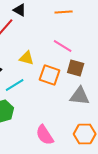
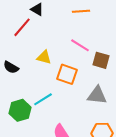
brown square: (76, 68) -> (101, 60), moved
cyan line: (15, 85) -> (43, 99), moved

